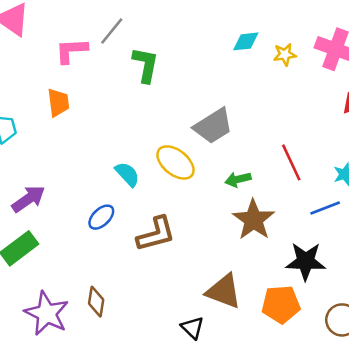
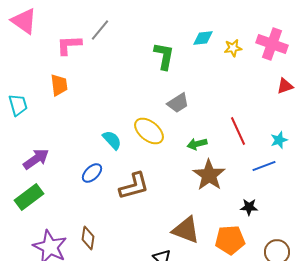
green L-shape: (146, 65) -> (164, 56), moved
gray trapezoid: (213, 126) -> (178, 103), size x0.7
black star: (306, 261) -> (249, 207), size x0.6

